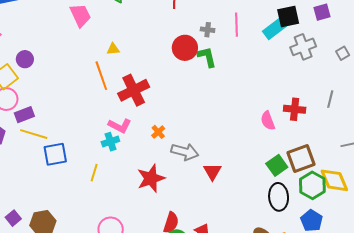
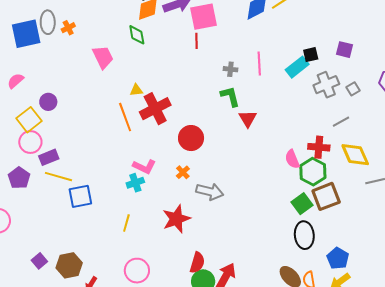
purple square: (322, 12) -> (345, 50), turned 30
black square: (288, 17) -> (311, 55), size x0.7
red circle: (185, 48) -> (191, 138), moved
gray square: (343, 53) -> (353, 89), moved
red cross: (134, 90) -> (155, 109), moved
gray line: (330, 99) -> (341, 122), moved, turned 48
red triangle: (212, 172) -> (248, 119), moved
yellow line: (94, 173) -> (126, 223), moved
yellow diamond: (334, 180) -> (355, 155), moved
green hexagon: (312, 185) -> (313, 172), moved

